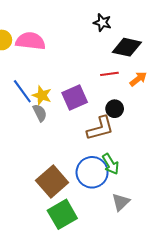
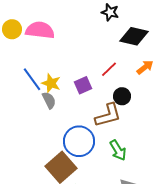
red line: (109, 74) -> (109, 69), moved, turned -36
purple square: (75, 97) -> (83, 85), size x0.7
blue circle: (92, 172) -> (79, 141), moved

